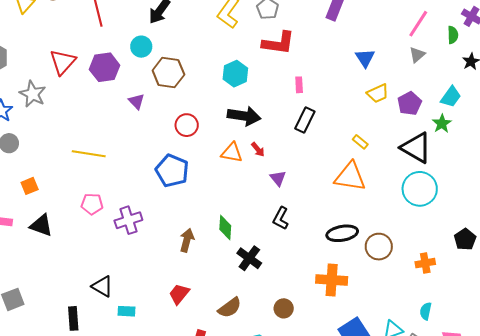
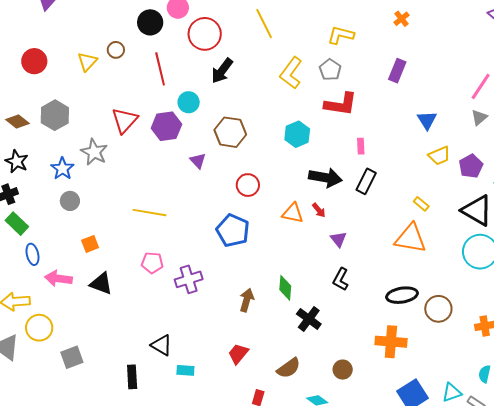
cyan circle: (141, 47) -> (189, 102), moved
black arrow: (244, 116) -> (325, 178), moved

